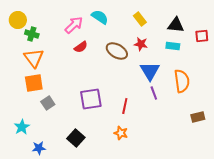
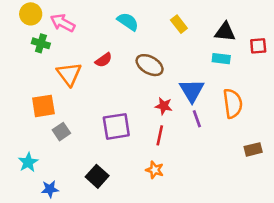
yellow circle: (18, 20) -> (31, 14), moved
pink arrow: (74, 25) -> (63, 23), moved, turned -108
red star: (141, 44) -> (164, 106), moved
orange triangle: (34, 58) -> (69, 74), moved

